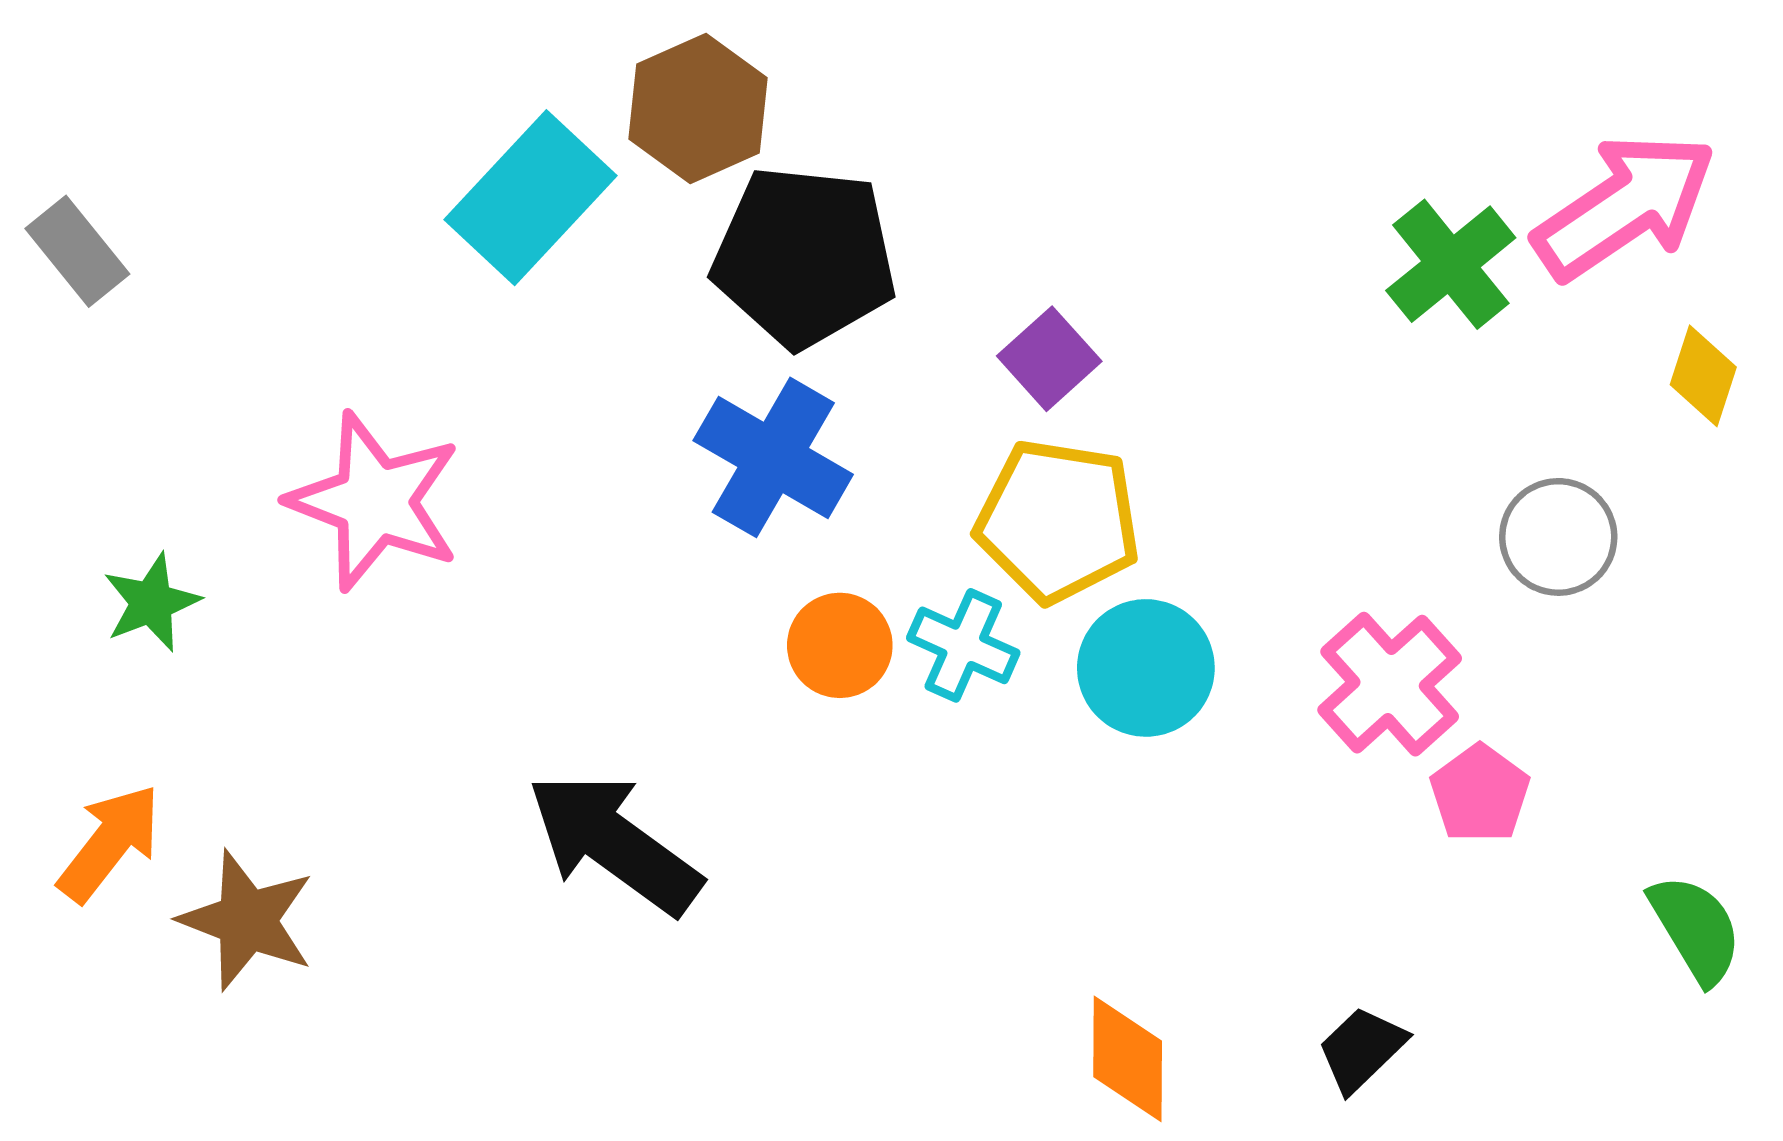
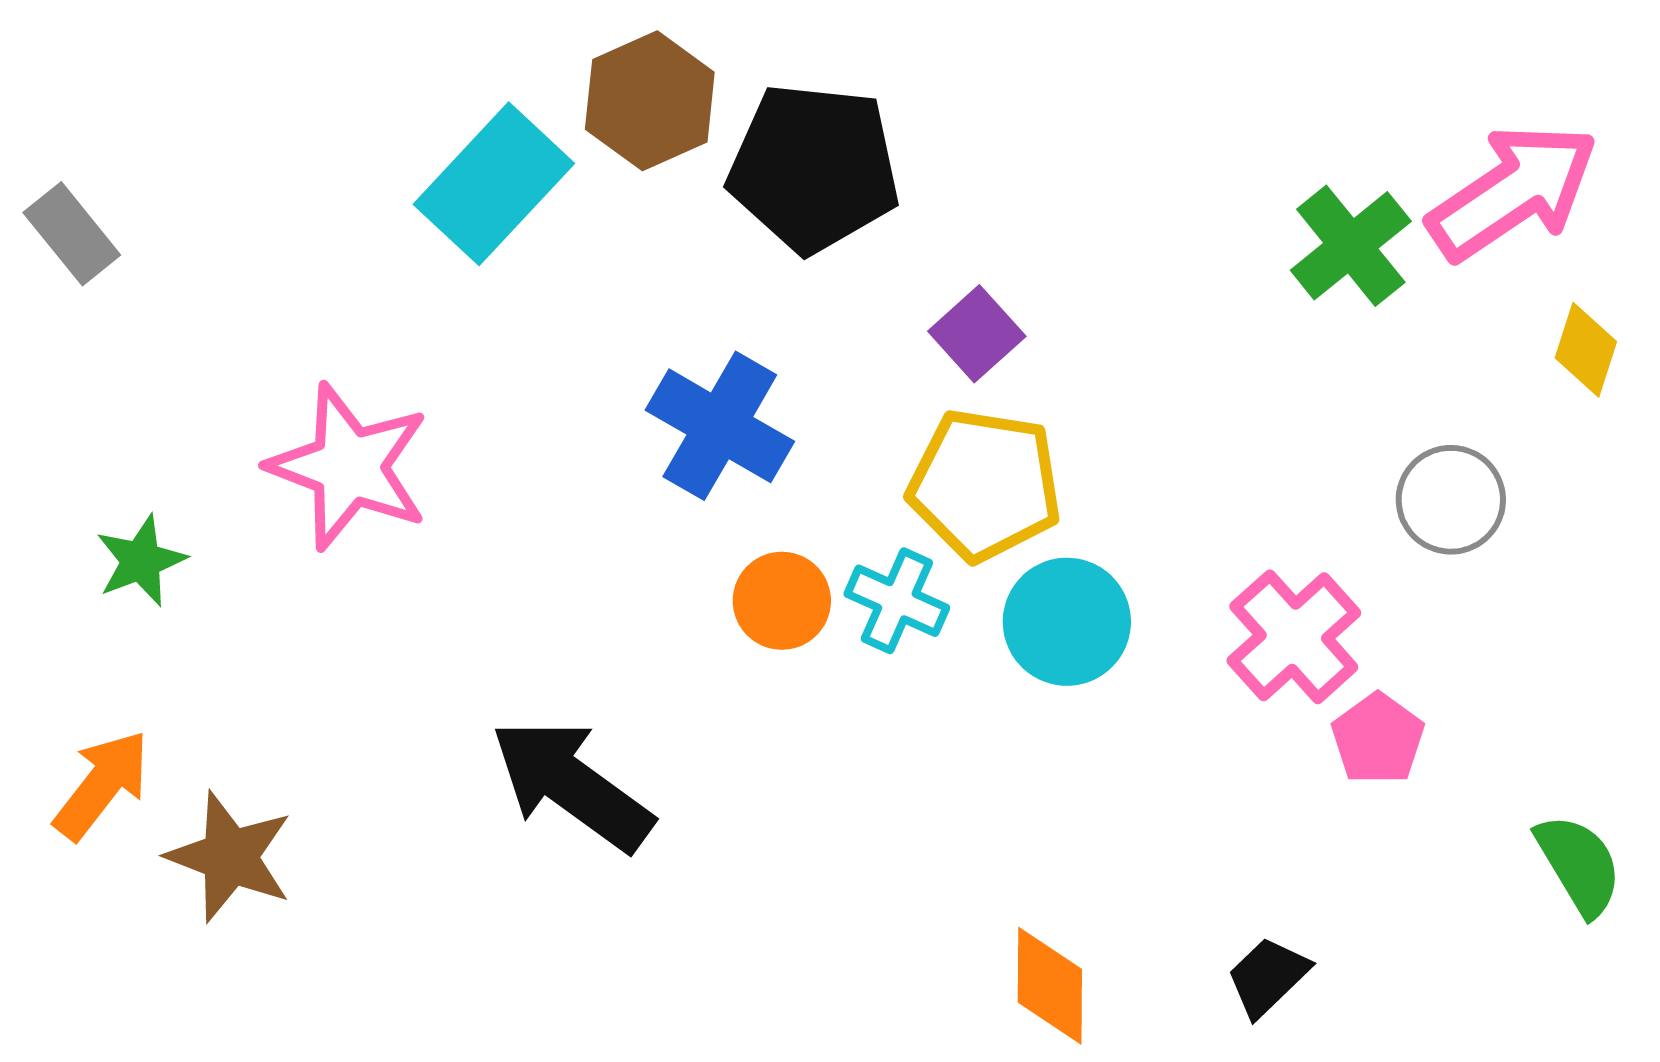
black pentagon: (804, 257) -> (814, 168), moved

